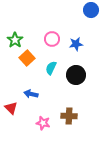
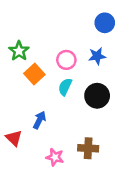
blue circle: (91, 10) -> (105, 23), moved
pink circle: (52, 39) -> (66, 60), moved
blue arrow: (31, 94) -> (39, 120), turned 104

